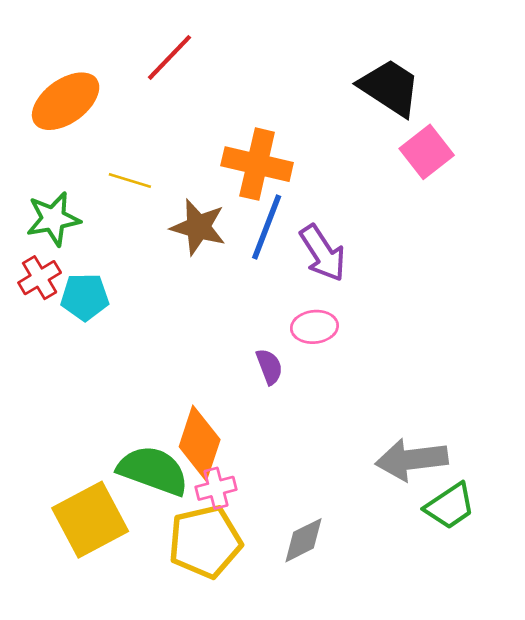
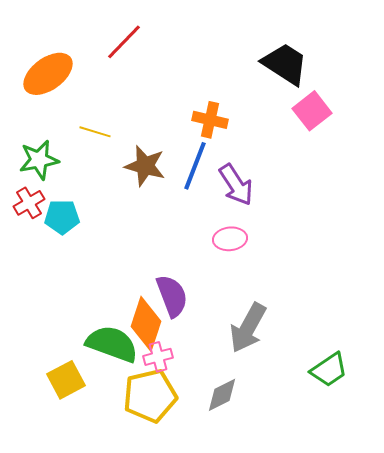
orange cross: (257, 164) -> (210, 120), moved, size x0.7
purple semicircle: (269, 367) -> (172, 296), moved, size x1.6
gray arrow: (412, 460) -> (248, 328), moved, turned -54
yellow square: (90, 520) -> (66, 380), size x0.7

